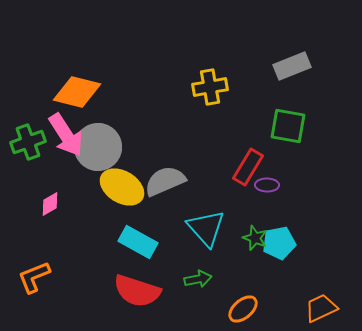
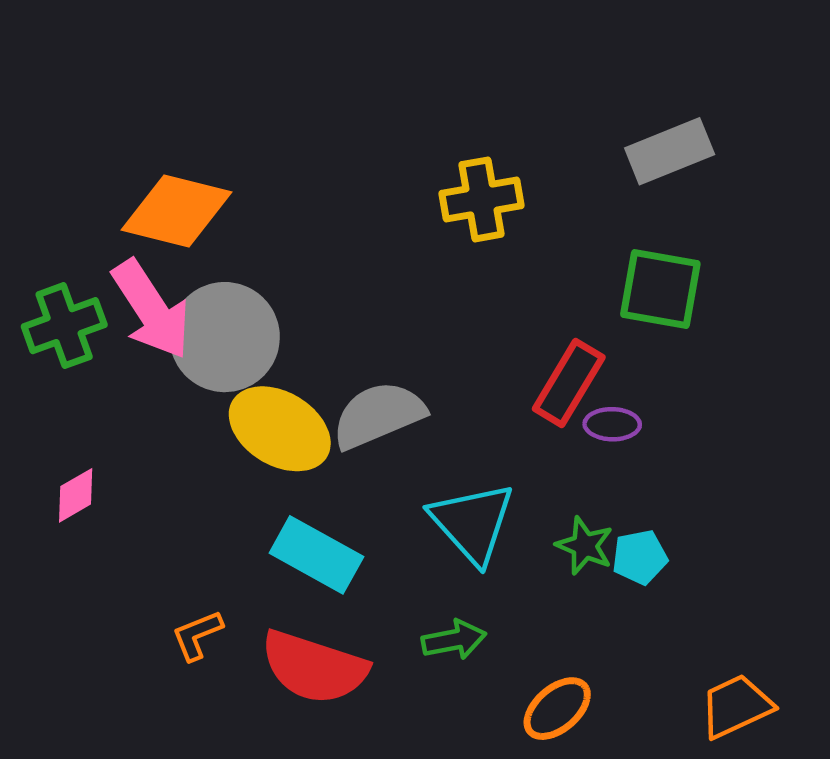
pink diamond: (50, 204) -> (76, 495), moved
cyan pentagon: (279, 243) -> (640, 557), size x0.7
orange L-shape: (34, 277) -> (197, 635), moved, size x0.7

